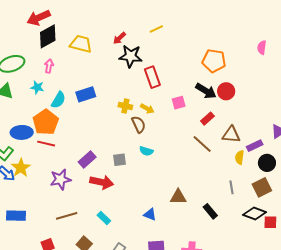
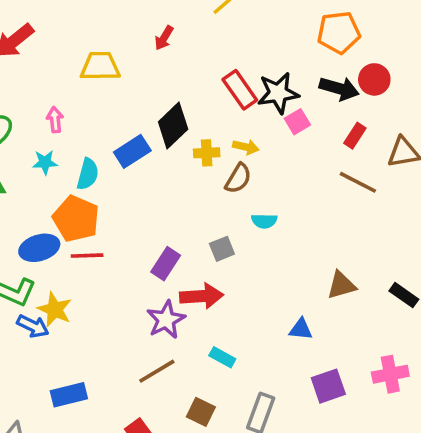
black diamond: (48, 36) -> (173, 126), moved
black star: (131, 56) -> (278, 93), moved
brown semicircle: (139, 124) -> (238, 178), turned 72
purple star: (61, 179) -> (166, 320), moved

